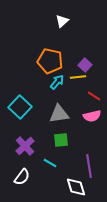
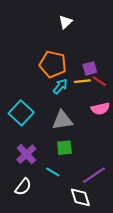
purple square: (85, 65) -> (90, 68), turned 32
red line: (94, 96) -> (99, 81), moved
pink semicircle: (92, 116) -> (100, 109), moved
purple line: (89, 166) -> (94, 175), turned 65

